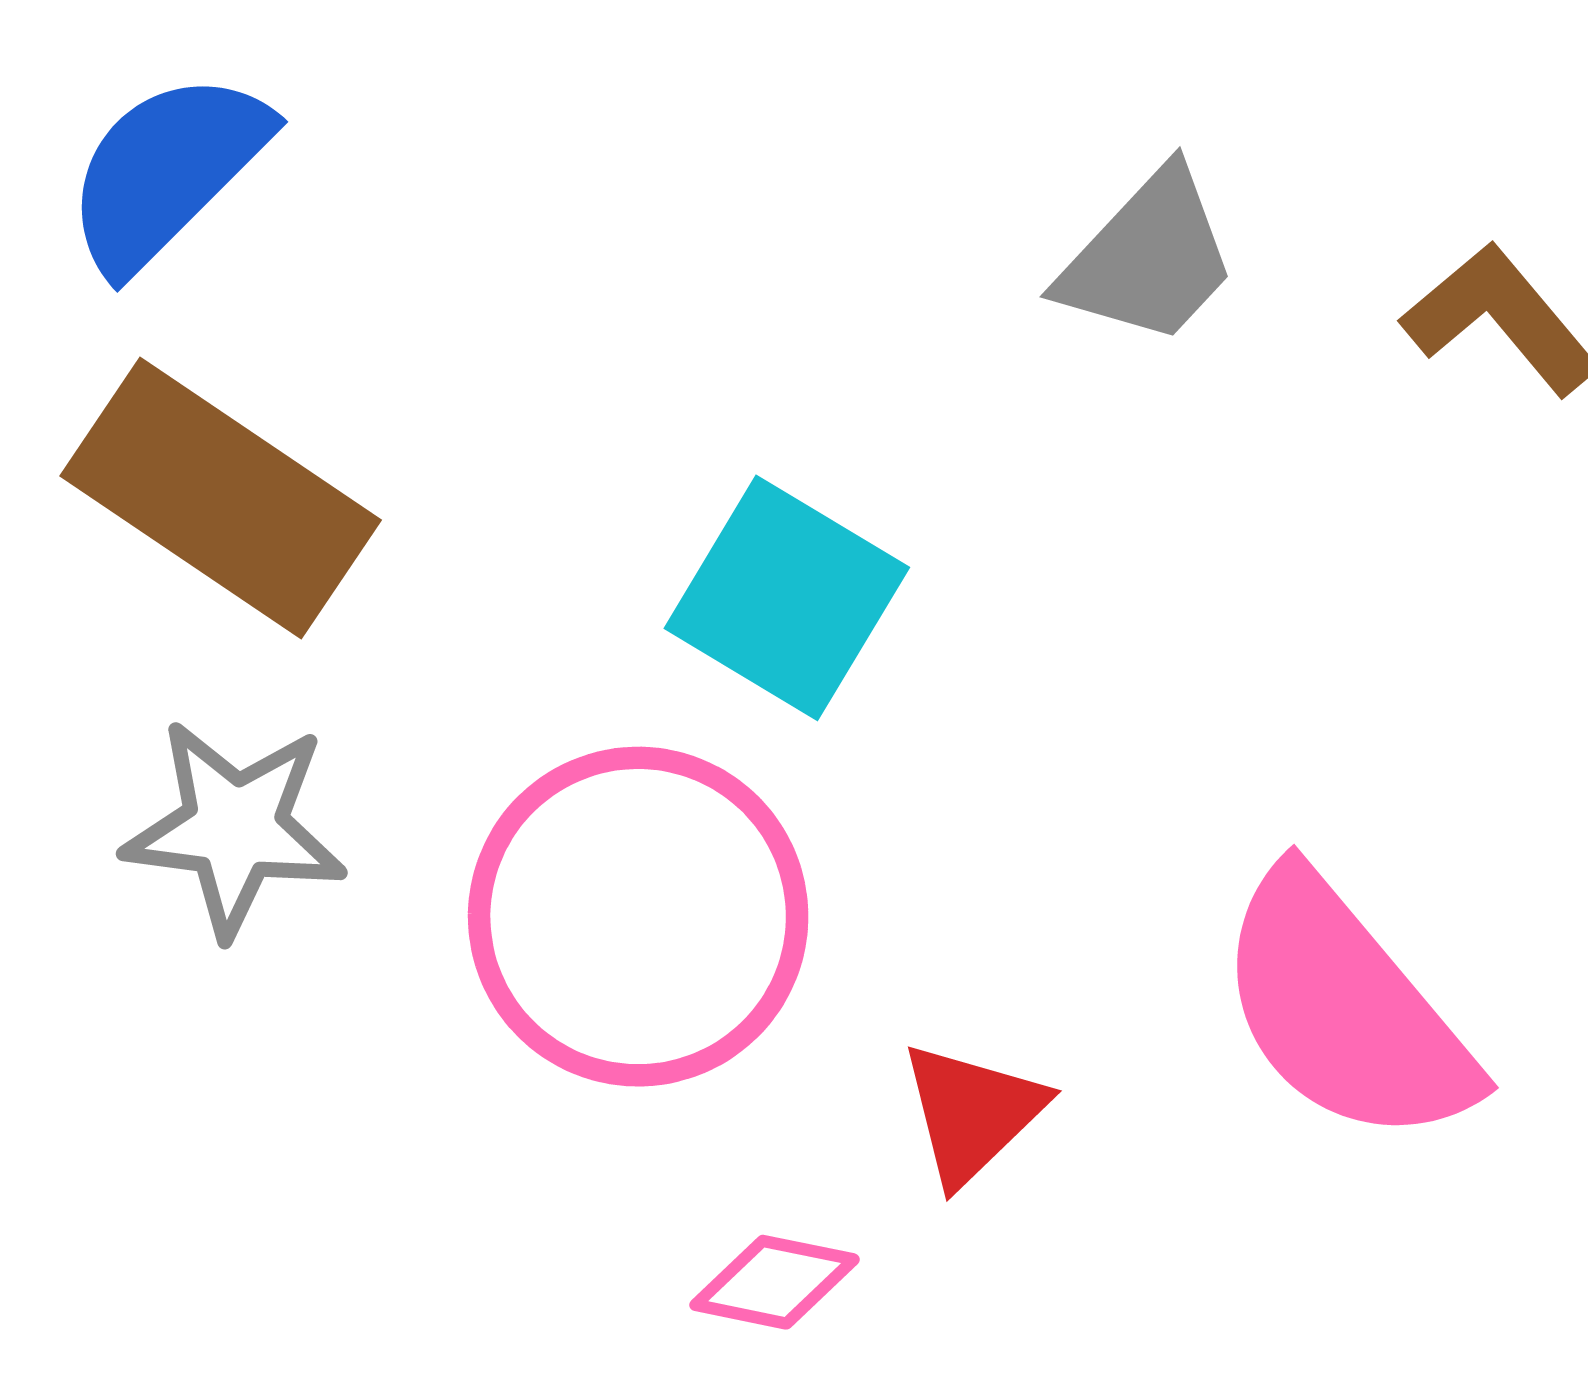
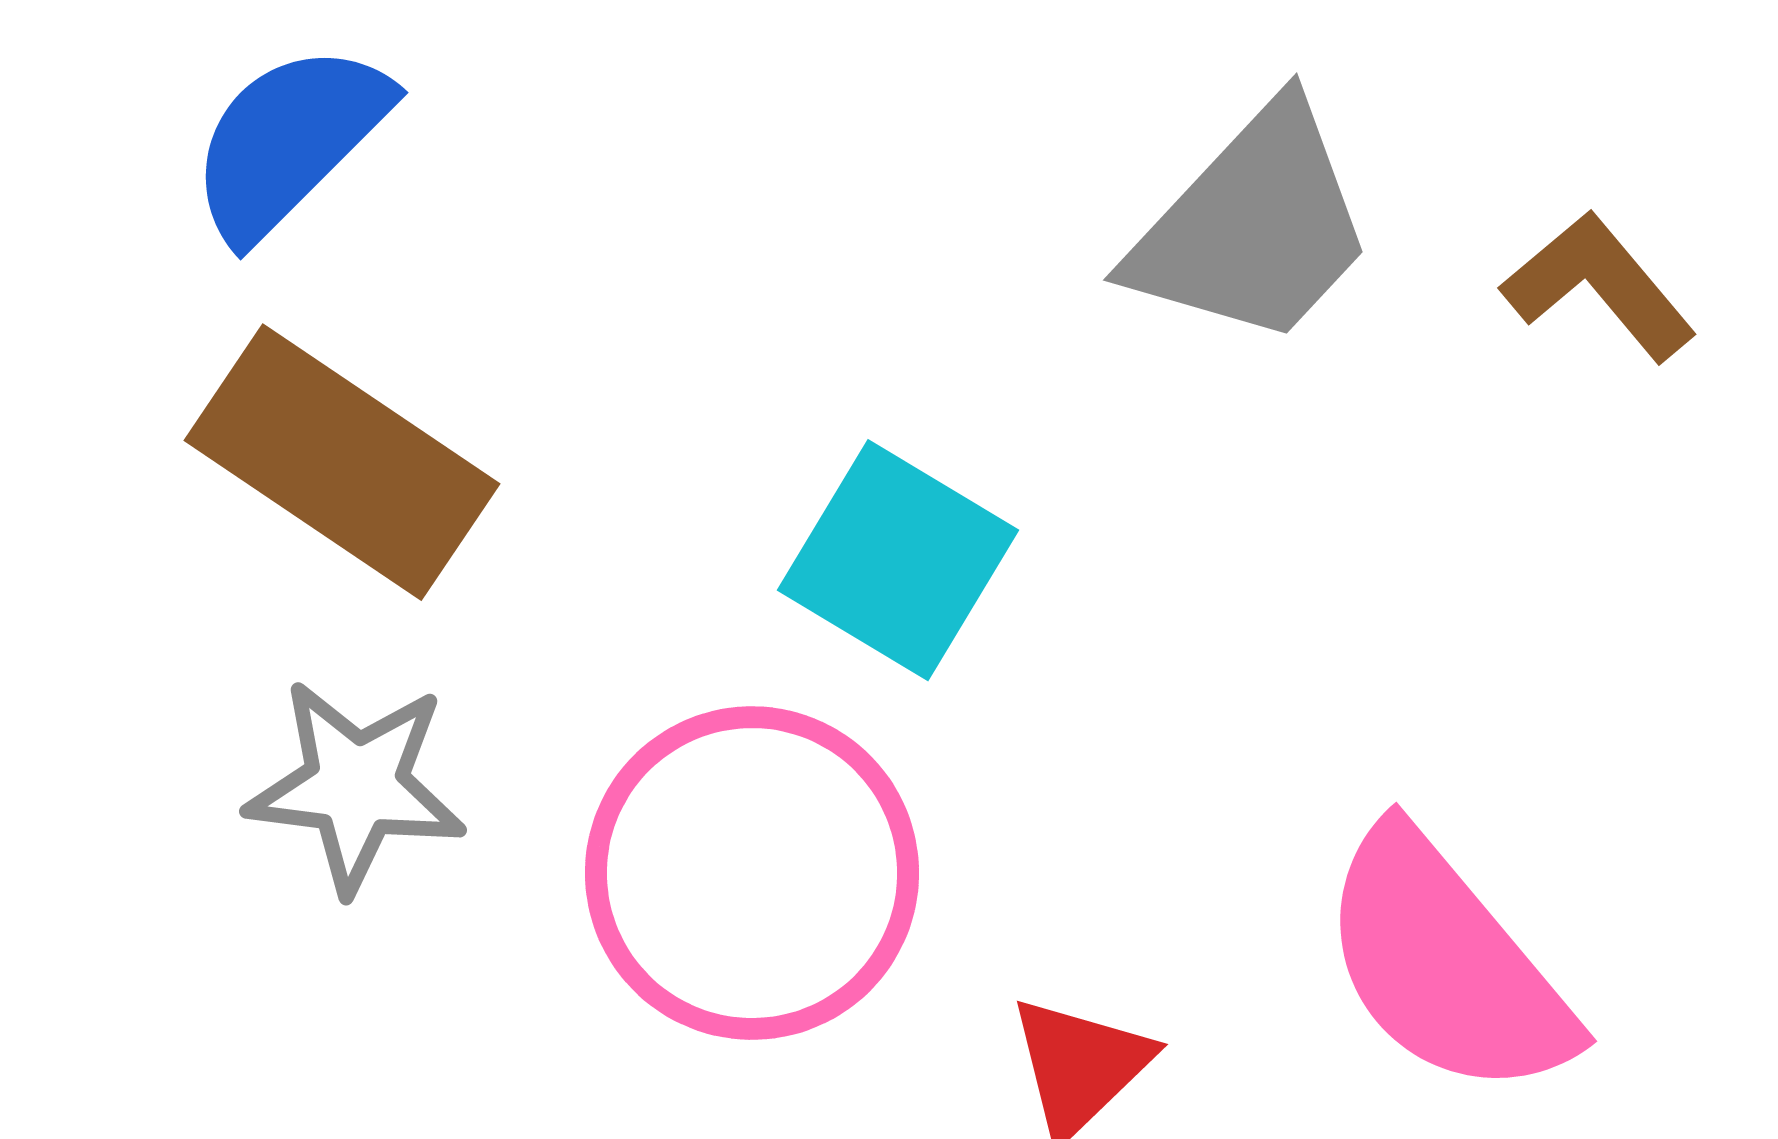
gray trapezoid: (1148, 258) -> (1253, 226), size x1.4

